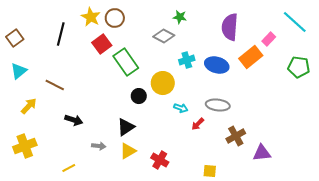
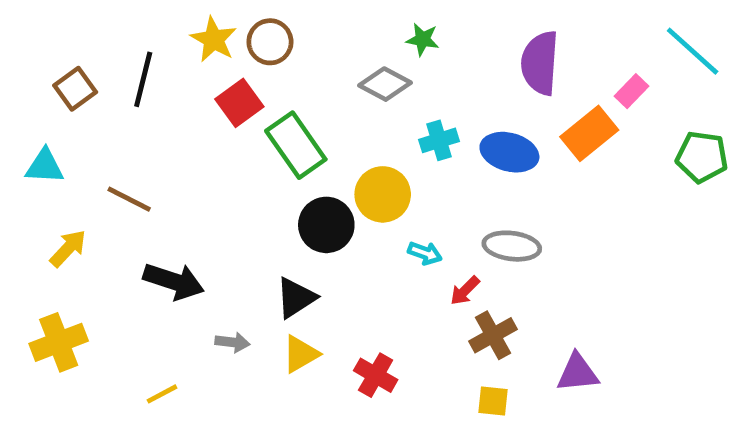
brown square: (15, 38) -> (75, 89), moved
cyan triangle: (19, 71) -> (45, 166), turned 42
black circle: (139, 96) -> (326, 225), size x1.5
black arrow: (74, 120) -> (174, 281), size x1.4
brown cross: (236, 136) -> (493, 335), moved
purple triangle: (262, 153) -> (577, 373), moved

